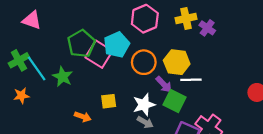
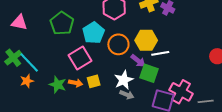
green pentagon: (81, 44) -> (62, 23), moved
pink square: (99, 54) -> (80, 58), moved, turned 35
green star: (63, 77) -> (58, 85), moved
orange star: (21, 96) -> (27, 81), moved
orange arrow: (83, 117) -> (76, 83), moved

